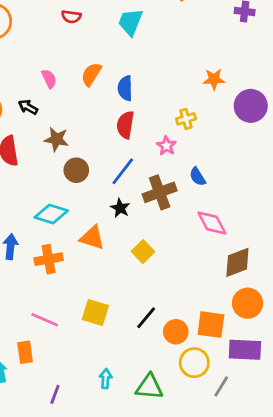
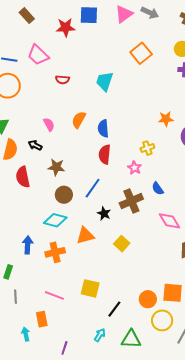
brown circle: (76, 170) -> (64, 195), moved
blue line: (123, 171) -> (93, 188), moved
orange triangle: (92, 238) -> (85, 236), turned -30
black line: (146, 318) -> (114, 309), moved
cyan arrow: (106, 379) -> (100, 335), turned 32

